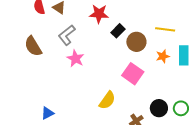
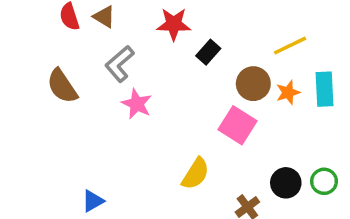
yellow line: (165, 29) -> (290, 46), turned -30
brown circle: (136, 42) -> (253, 84), moved

